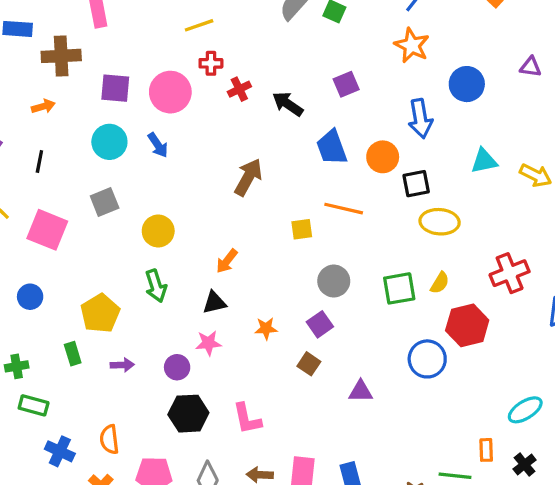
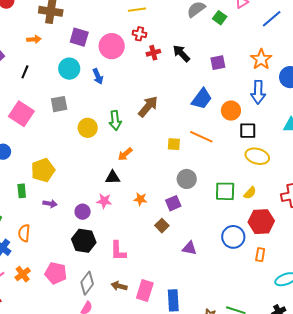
orange star: (412, 45) -> (261, 59), moved
black arrow: (288, 104) -> (181, 53), moved
blue trapezoid: (332, 147) -> (202, 99), turned -135
green arrow: (156, 286) -> (115, 120), moved
orange semicircle: (109, 439) -> (24, 233), moved
orange rectangle: (486, 450) -> (260, 255), moved

